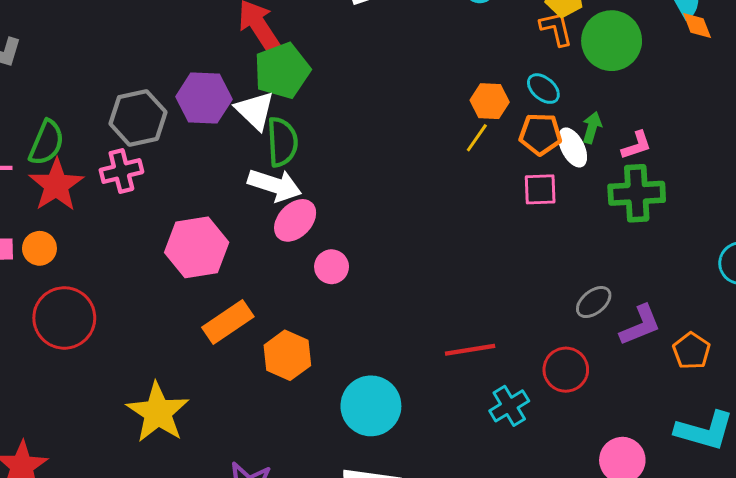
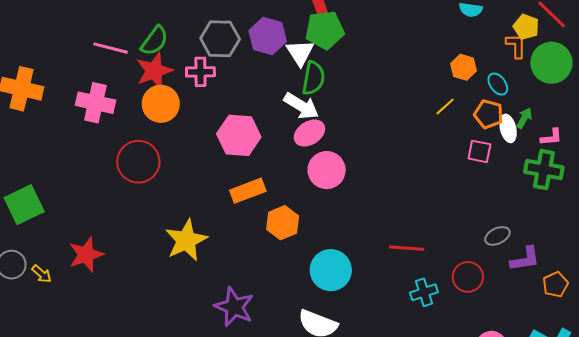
orange hexagon: (490, 101) -> (463, 67), moved
orange circle: (39, 248) -> (161, 104), moved, size x1.6
pink circle: (332, 267) -> (327, 170), size x1.6

